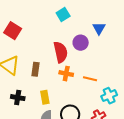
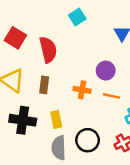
purple circle: (81, 43) -> (106, 71), moved
red semicircle: (61, 52) -> (48, 50), moved
black cross: (18, 98) -> (23, 120), size x1.5

